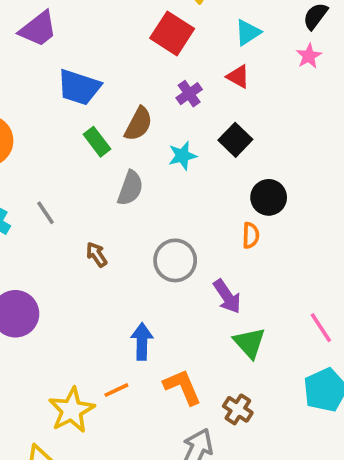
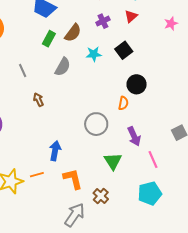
pink star: (309, 56) -> (171, 24), moved
red triangle: (238, 77) -> (131, 16), turned 40
green rectangle: (97, 142) -> (49, 39), turned 56
gray line: (45, 213) -> (23, 71), moved
gray circle: (175, 260) -> (96, 124), moved
purple arrow: (227, 296) -> (134, 136), moved

